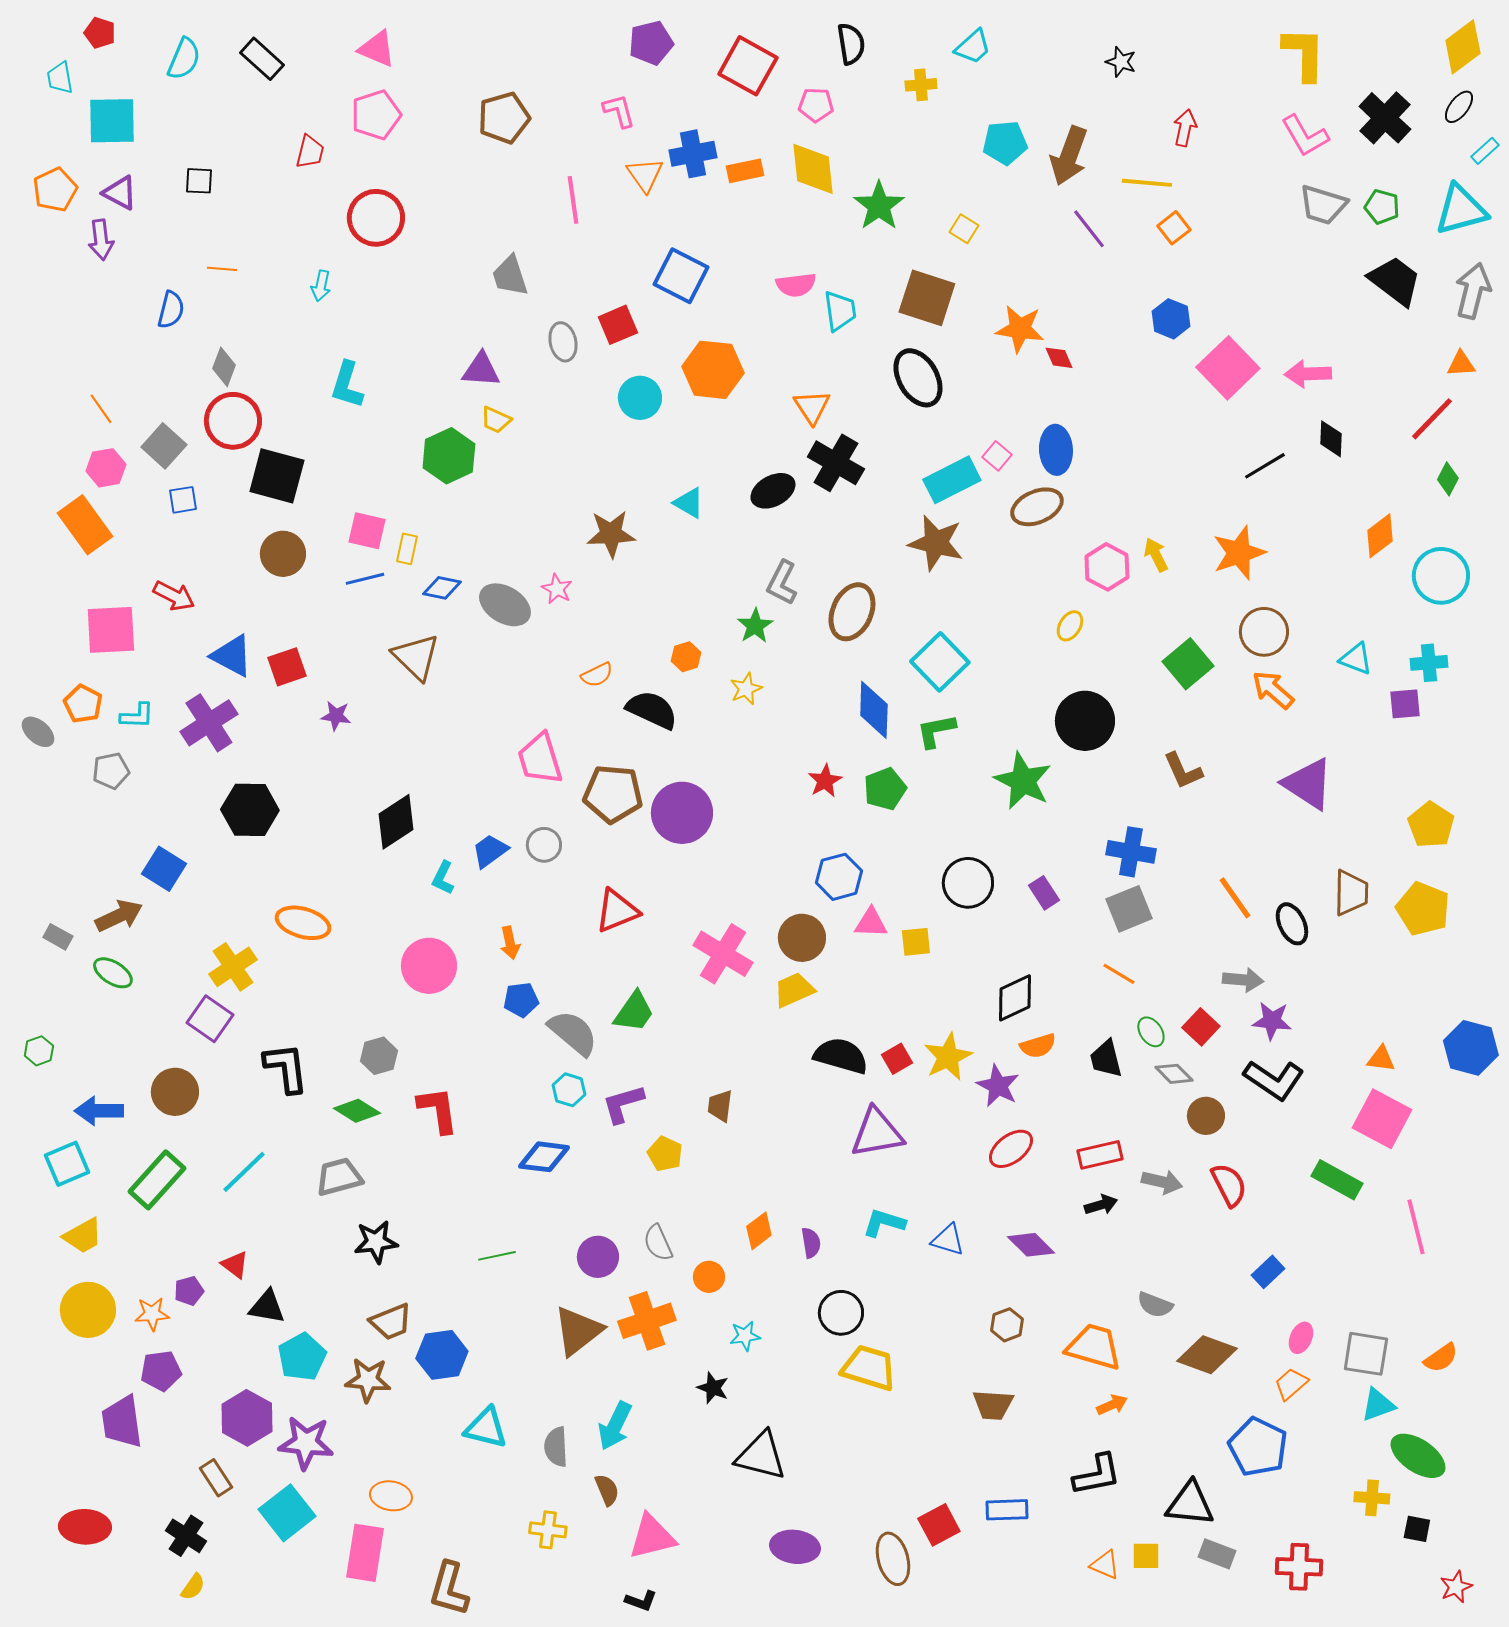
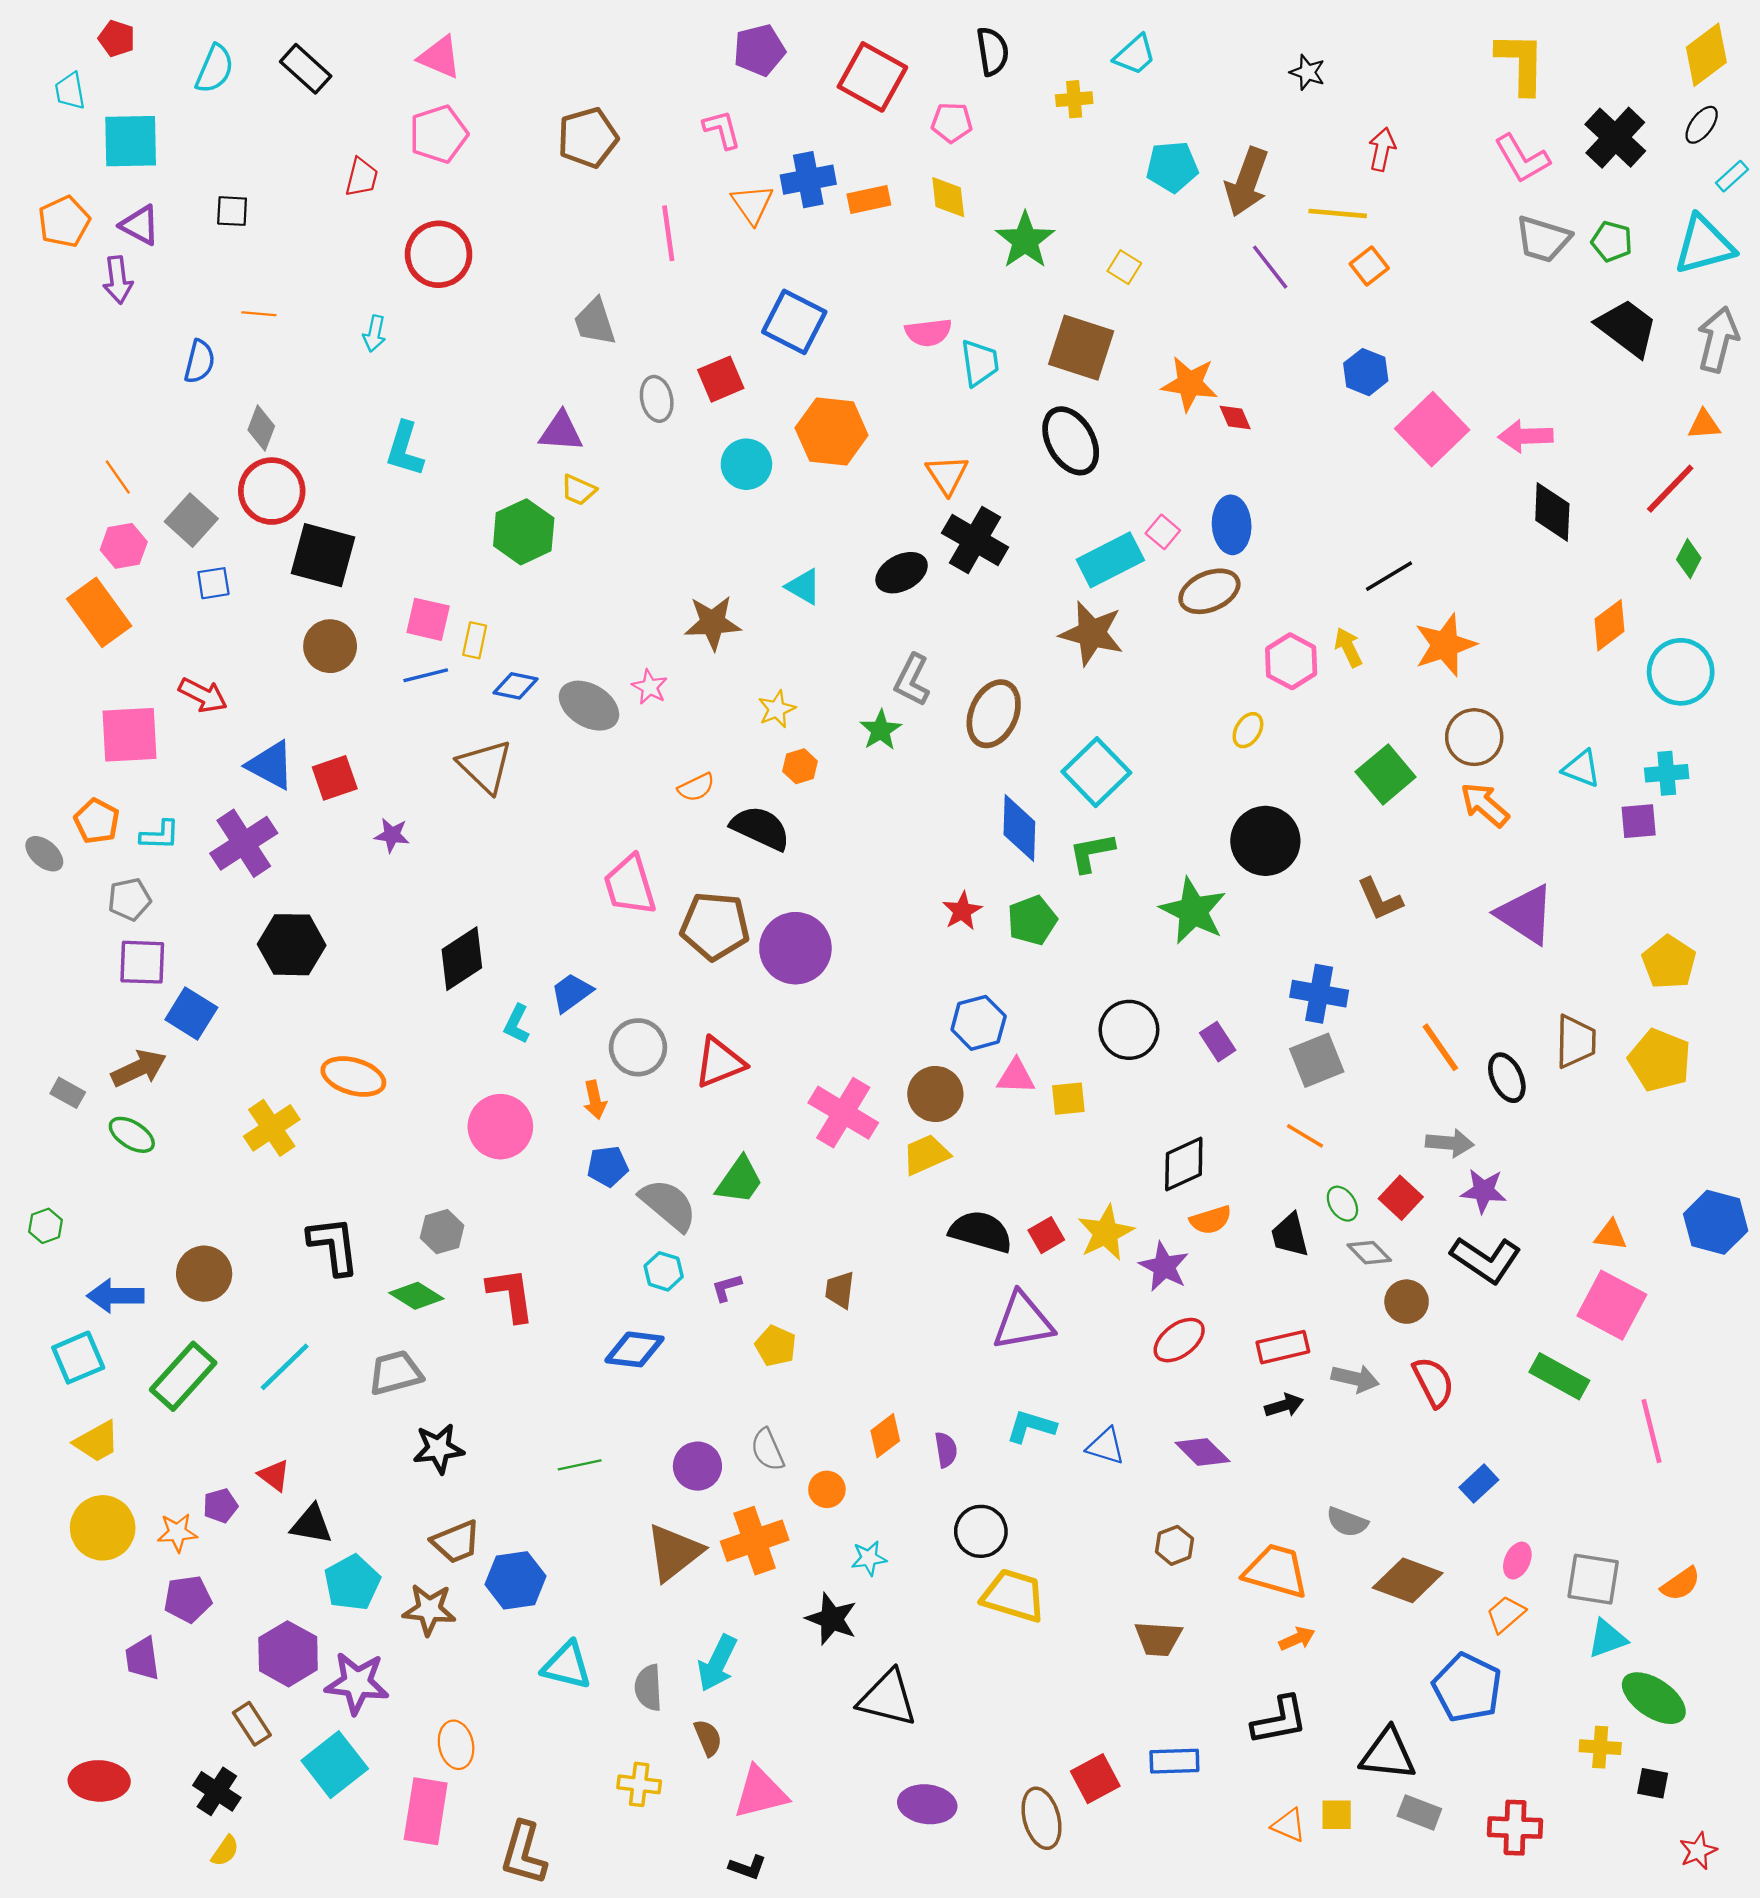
yellow diamond: (813, 169) -> (948, 197), size x0.7
black diamond: (1331, 439) -> (1552, 512), size x1.4
black line: (1265, 466) -> (1389, 576), moved
yellow star: (746, 689) -> (777, 709), moved
gray circle: (544, 845) -> (638, 1047), moved, size x1.4
purple square: (210, 1019) -> (142, 962), moved, turned -33
purple L-shape: (623, 1104) -> (727, 1288), size x0.6
black star: (713, 1388) -> (832, 1619), size x1.4
purple trapezoid: (122, 1422) -> (142, 1658), size x0.7
orange ellipse: (391, 1496) -> (456, 1745), turned 69

